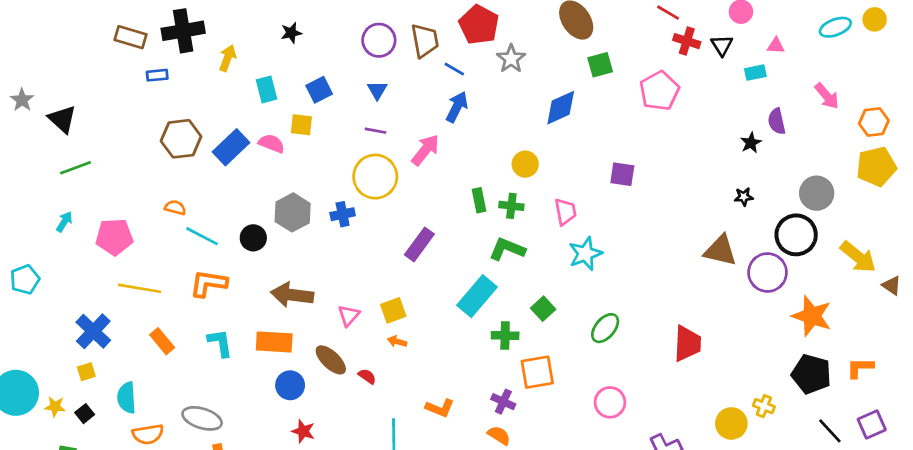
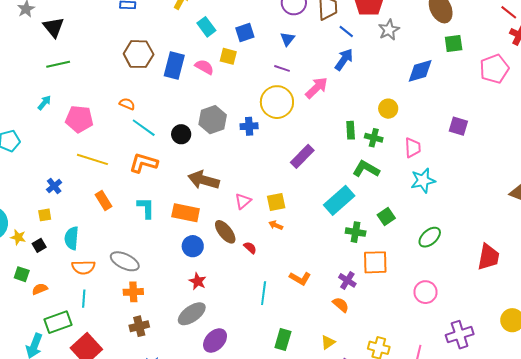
cyan rectangle: (266, 89) -> (206, 27), turned -30
blue rectangle: (231, 147) -> (174, 65), turned -40
blue cross: (93, 331) -> (54, 186), size x0.6

